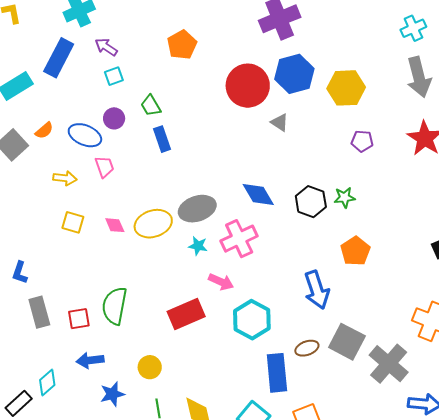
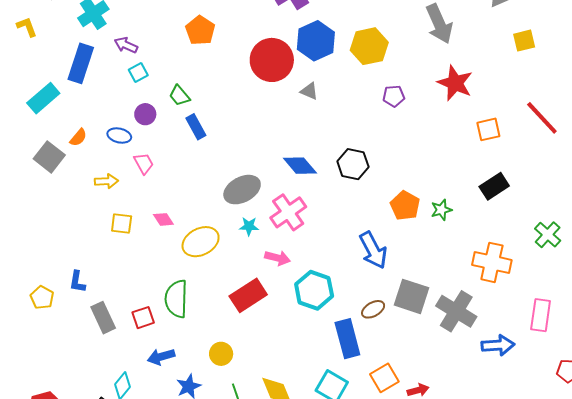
blue ellipse: (85, 135) -> (119, 135), size x0.7
green star: (345, 197) -> (441, 210), moved
yellow ellipse: (153, 224) -> (201, 242), moved

